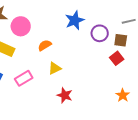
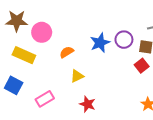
blue star: (75, 20) -> (100, 43), moved
pink rectangle: (24, 78) -> (45, 99), moved

